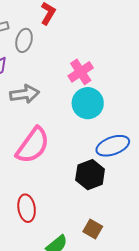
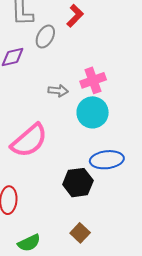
gray arrow: (24, 94) -> (58, 91), moved, size x0.7
brown square: (93, 229) -> (80, 233), moved

